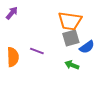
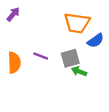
gray square: (71, 38) -> (70, 58), moved
blue semicircle: (87, 47) -> (96, 41), moved

